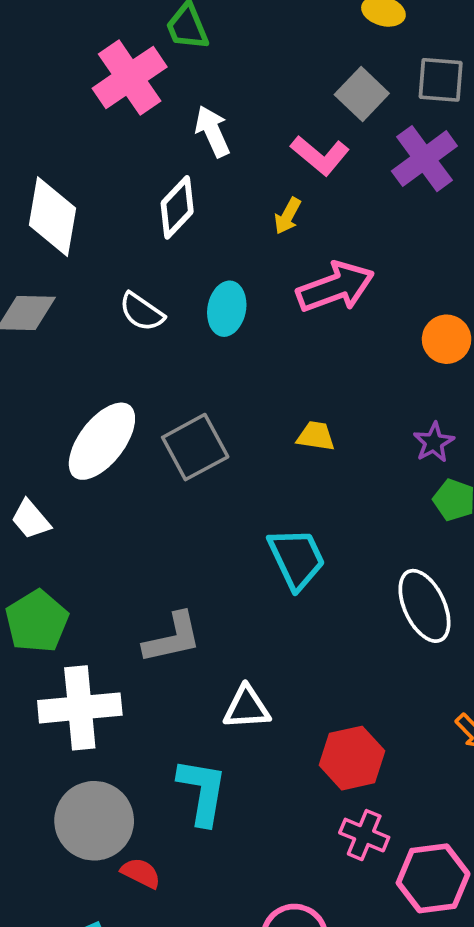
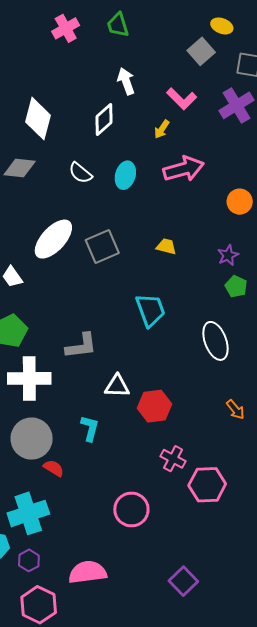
pink cross: (130, 78) -> (66, 28), moved, size x0.7
gray square: (362, 94) -> (201, 51), moved
red hexagon: (352, 758) -> (155, 406), moved
cyan L-shape: (202, 792) -> (90, 428), size x0.7

